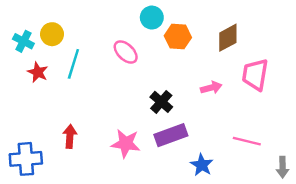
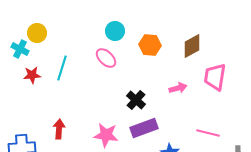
cyan circle: (152, 18) -> (115, 31), moved
yellow circle: (52, 34) -> (37, 33), moved
red star: (38, 72) -> (32, 75), turned -30

